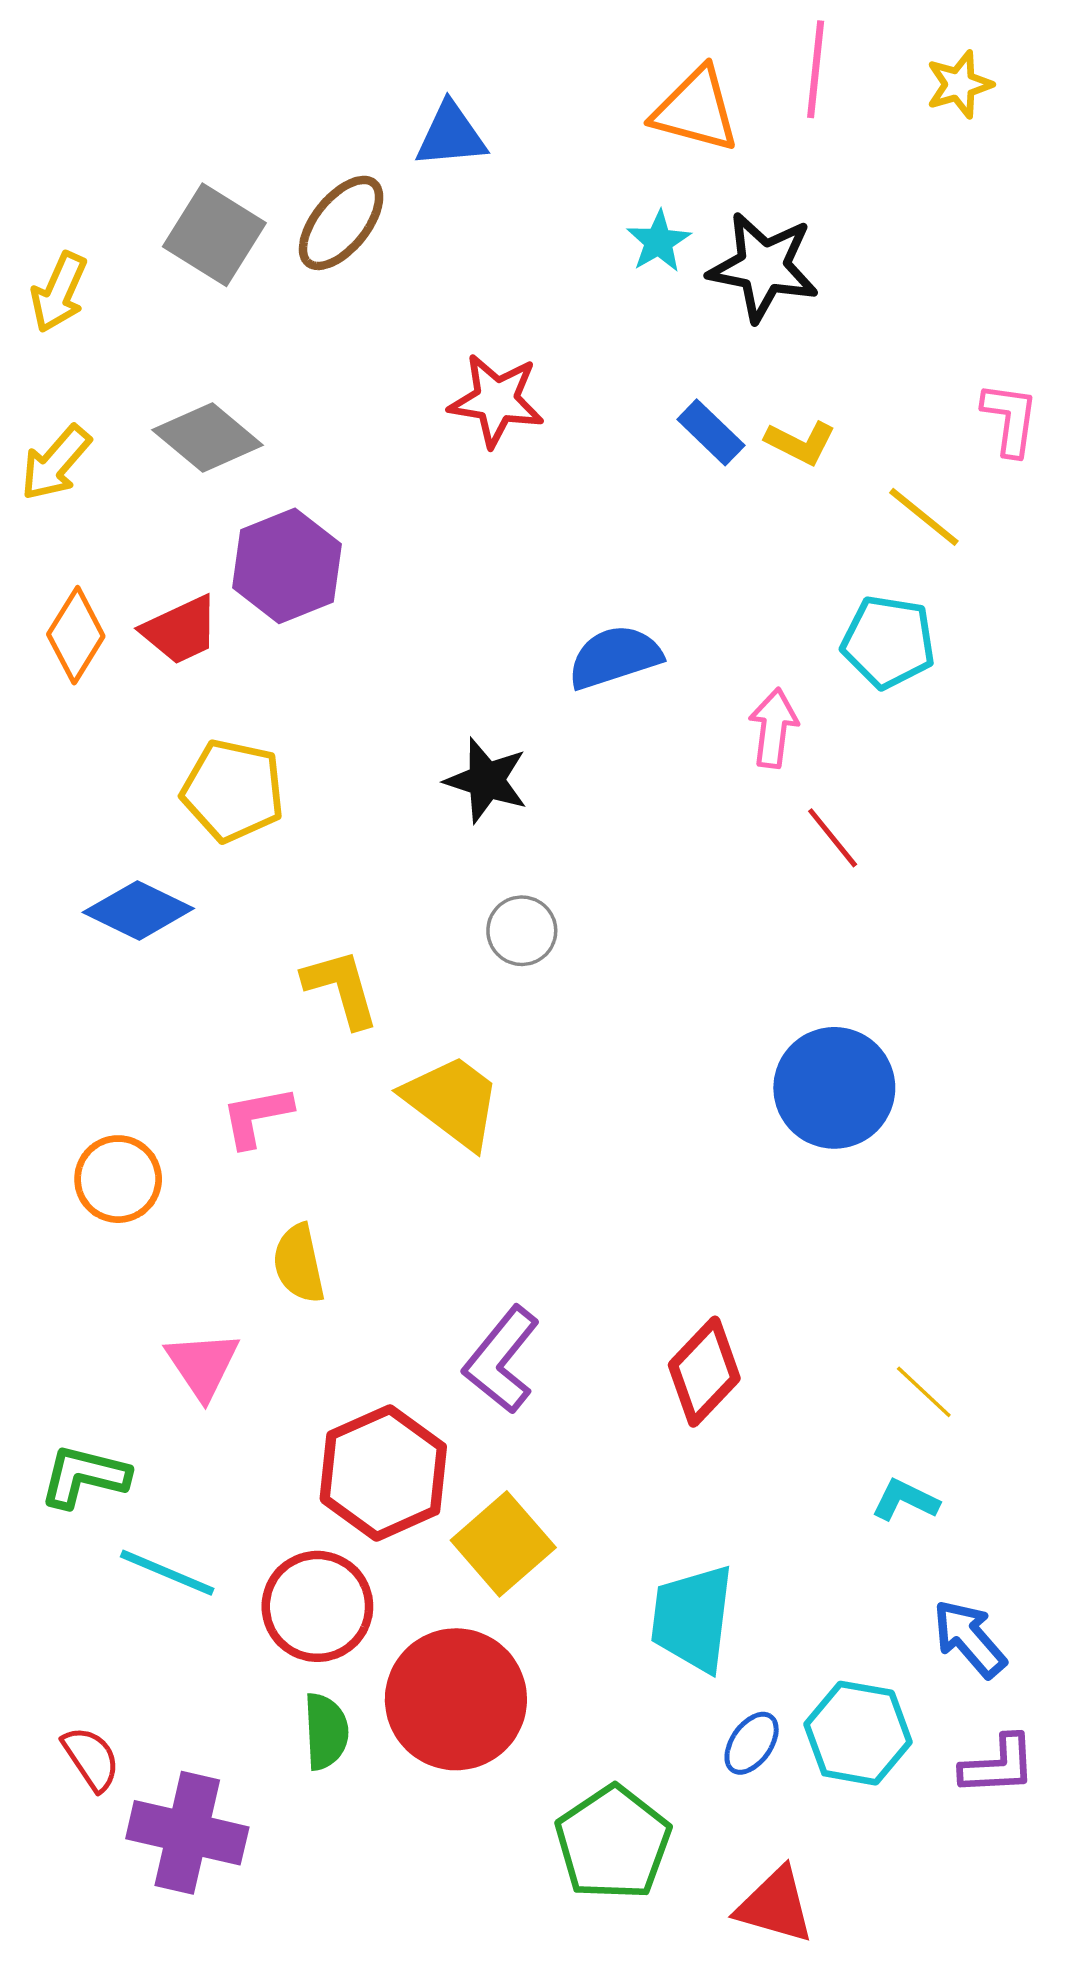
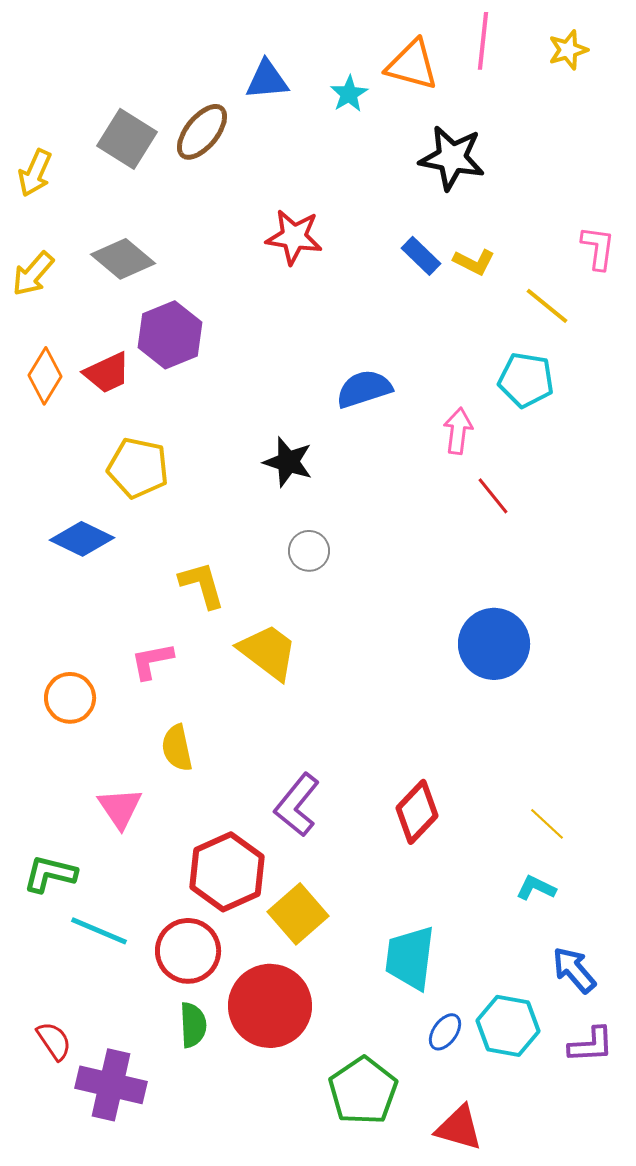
cyan star: (659, 242) -> (349, 94), moved

